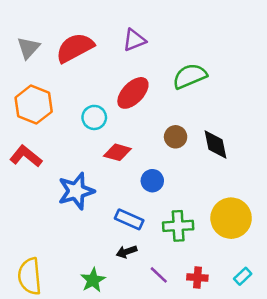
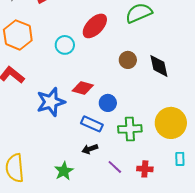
red diamond: (117, 152) -> (83, 88), moved
blue circle: (152, 181) -> (108, 103), moved
cyan rectangle: (243, 276) -> (180, 159), moved, turned -48

